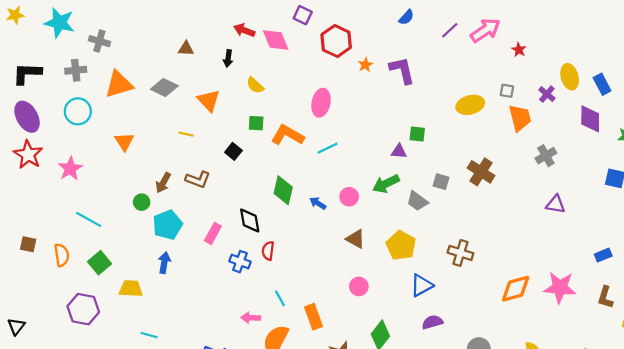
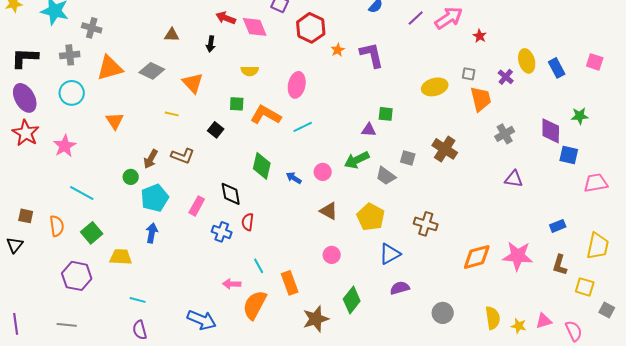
yellow semicircle: (255, 85) -> (250, 71), moved, turned -42
purple diamond: (590, 119) -> (551, 131), moved
black triangle: (16, 326) -> (15, 245), moved

